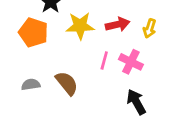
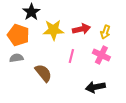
pink cross: (131, 62) -> (101, 55), moved
gray semicircle: (31, 85) -> (16, 58), moved
black arrow: (136, 102) -> (95, 87), turned -72

